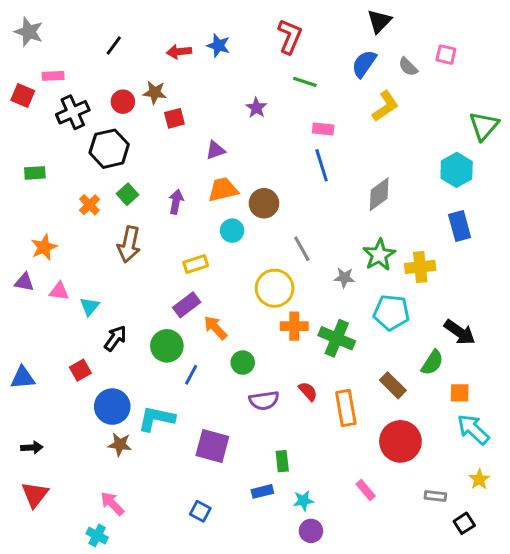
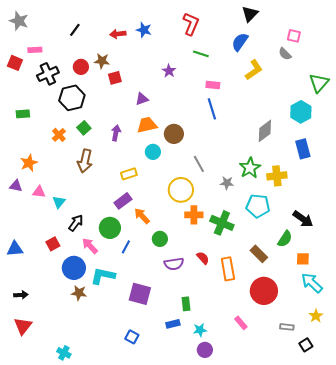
gray semicircle: (408, 67) -> (285, 54), moved
gray diamond: (379, 194) -> (265, 131), moved
pink arrow: (112, 504) -> (90, 246), moved

